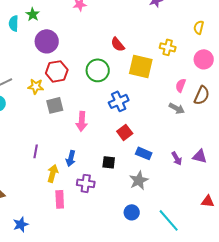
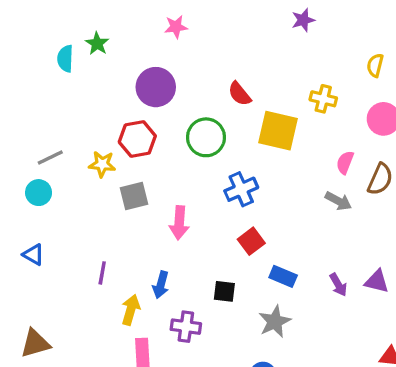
purple circle: (47, 41) -> (156, 87), moved

